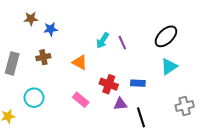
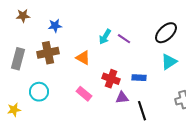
brown star: (31, 19) -> (23, 16), moved
purple line: (122, 43) -> (124, 39), turned -32
brown cross: (43, 57) -> (48, 53), size x1.5

